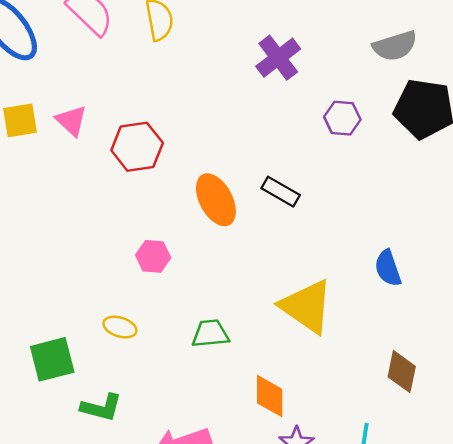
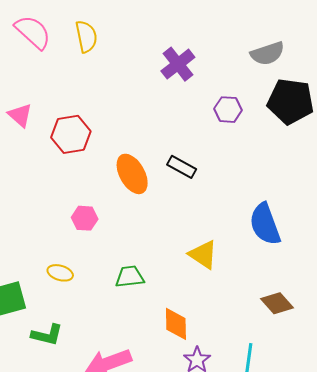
blue semicircle: (388, 268) -> (265, 224), size x1.5
yellow triangle: (307, 306) -> (203, 255), size x0.7
brown diamond: (402, 372) -> (277, 303), turned -52

